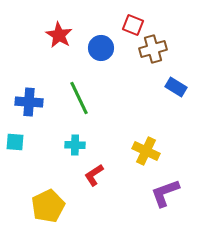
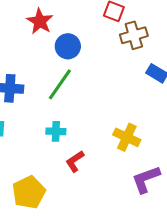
blue circle: (101, 48) -> (68, 46), moved
green line: (79, 98) -> (60, 84), turned 60

